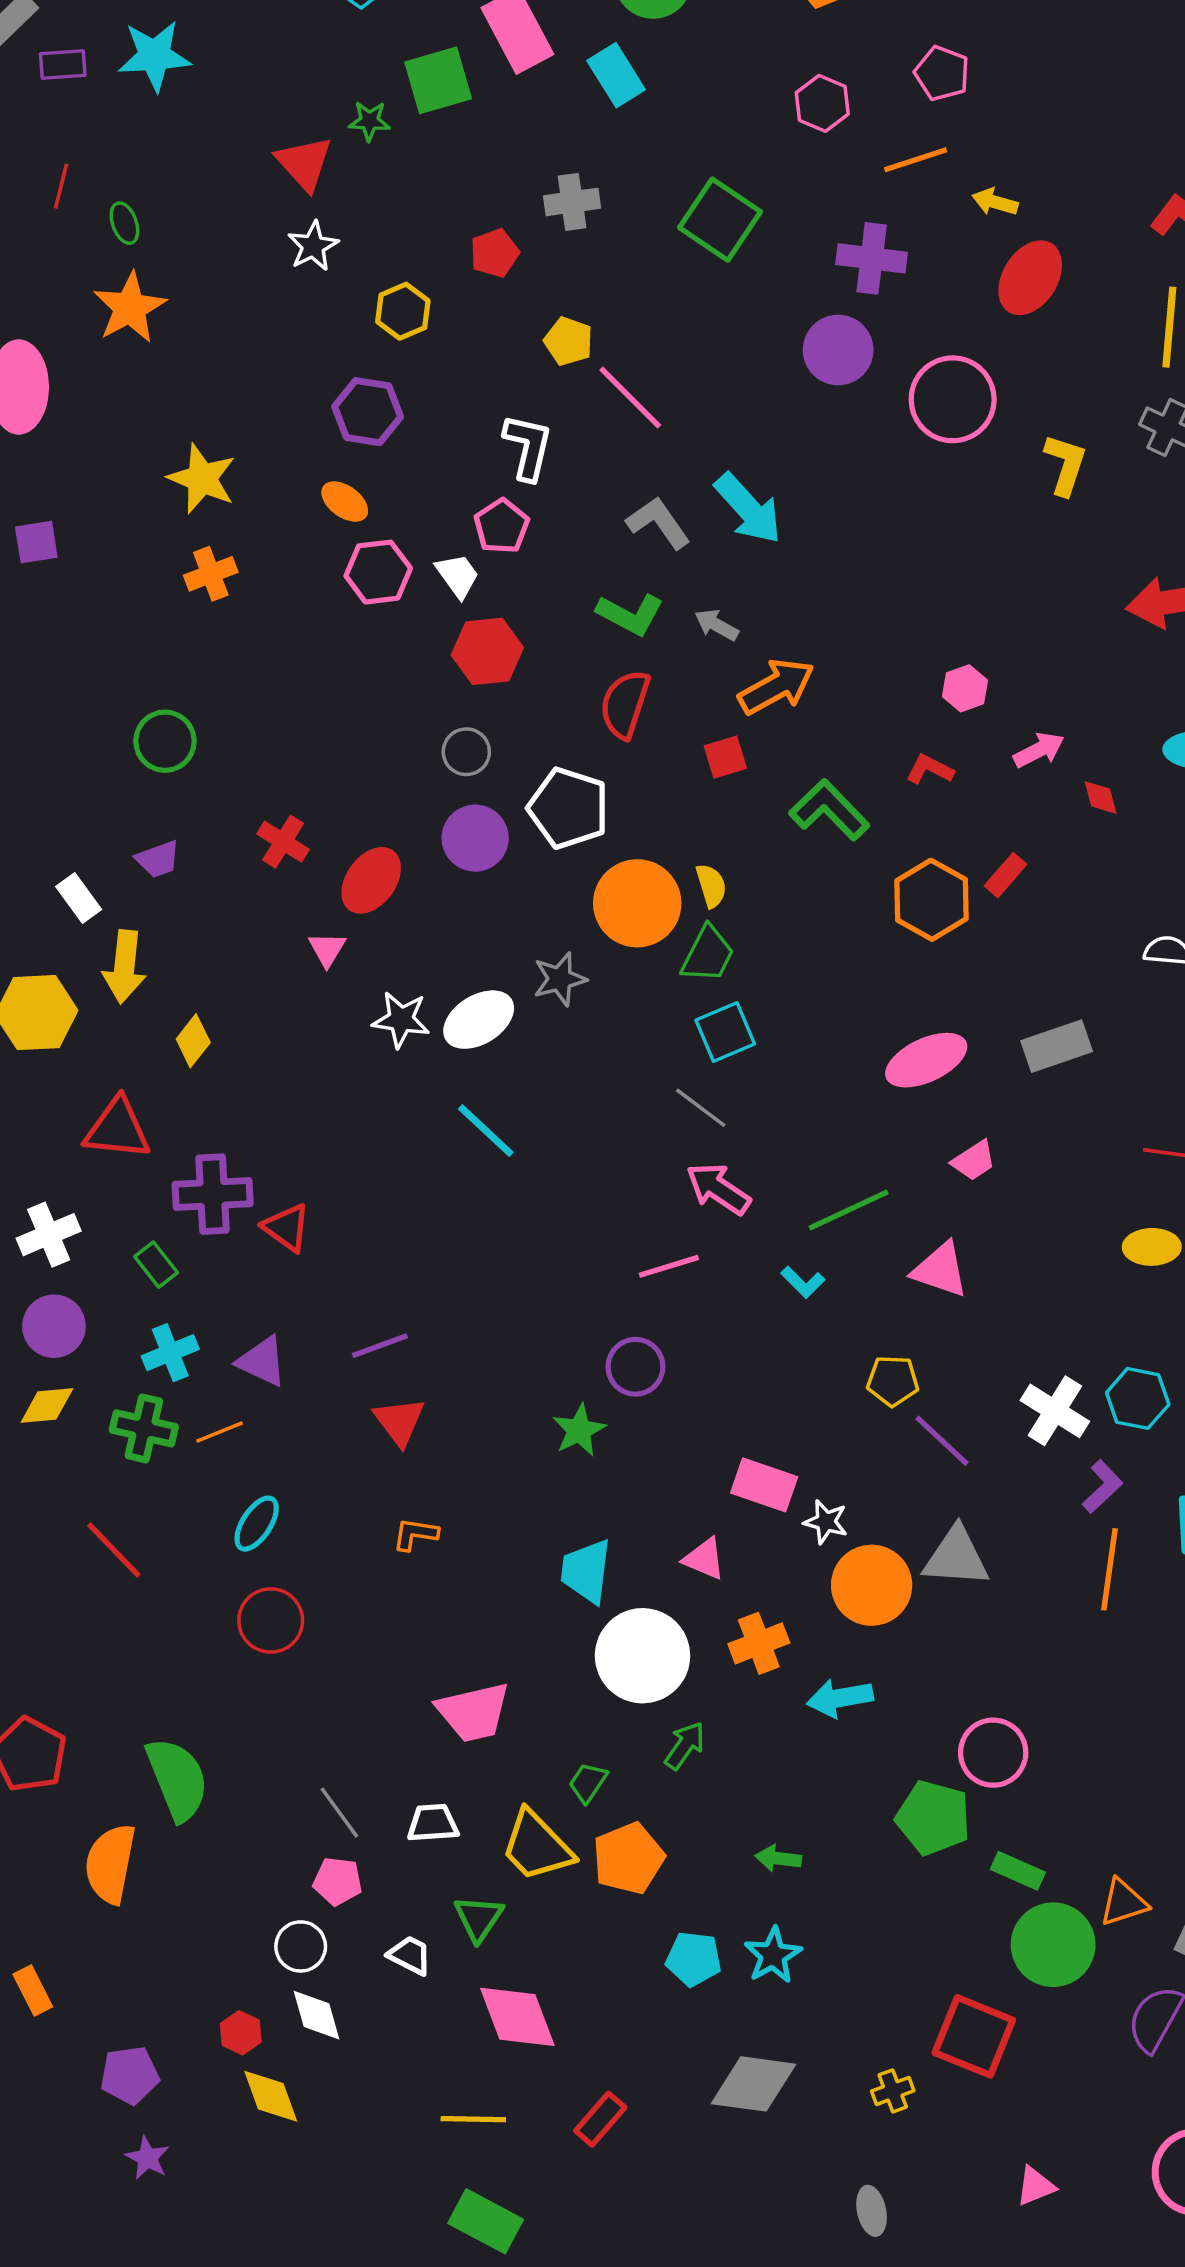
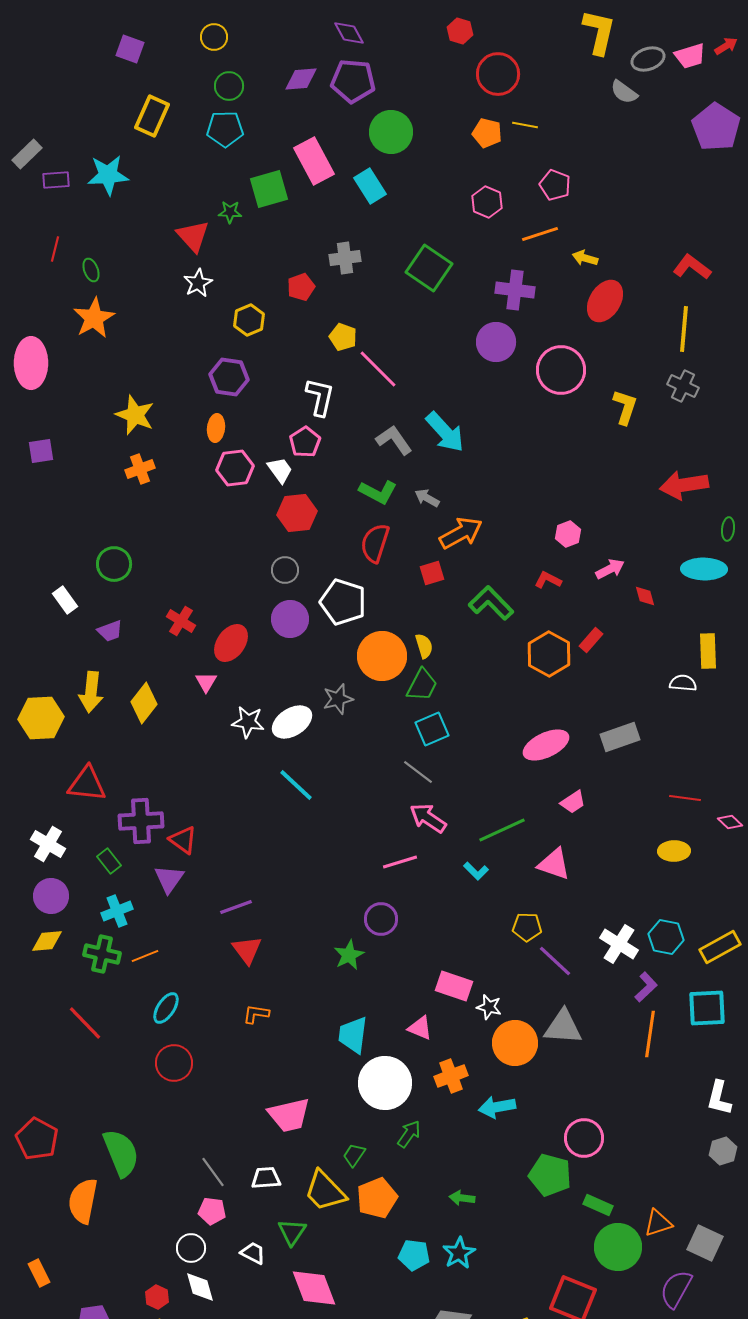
orange ellipse: (345, 502) -> (216, 428), turned 60
white rectangle: (79, 898) -> (65, 600), moved
yellow diamond: (193, 1041) -> (144, 703), moved, size x1.4
white cross: (49, 1235) -> (48, 844), turned -36
purple triangle: (262, 1361) -> (169, 879), moved, turned 40

